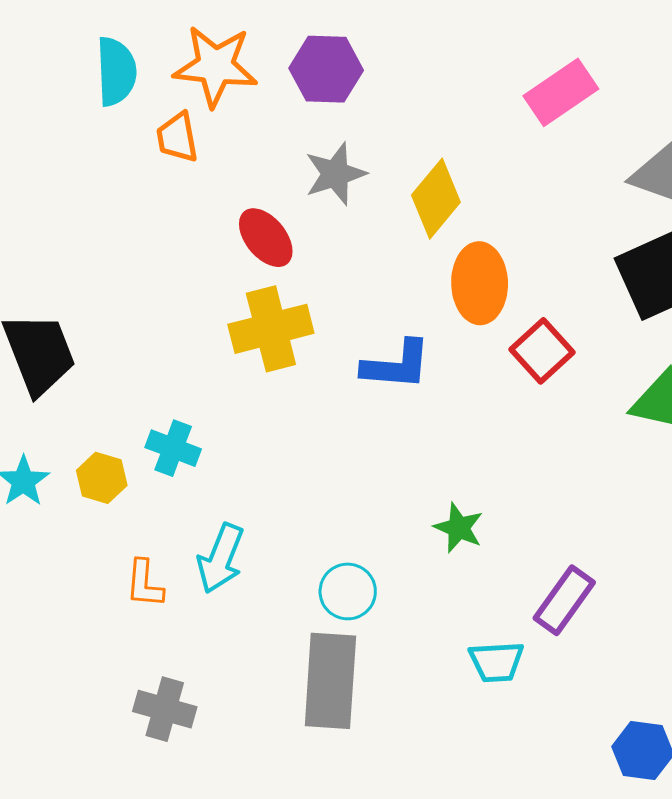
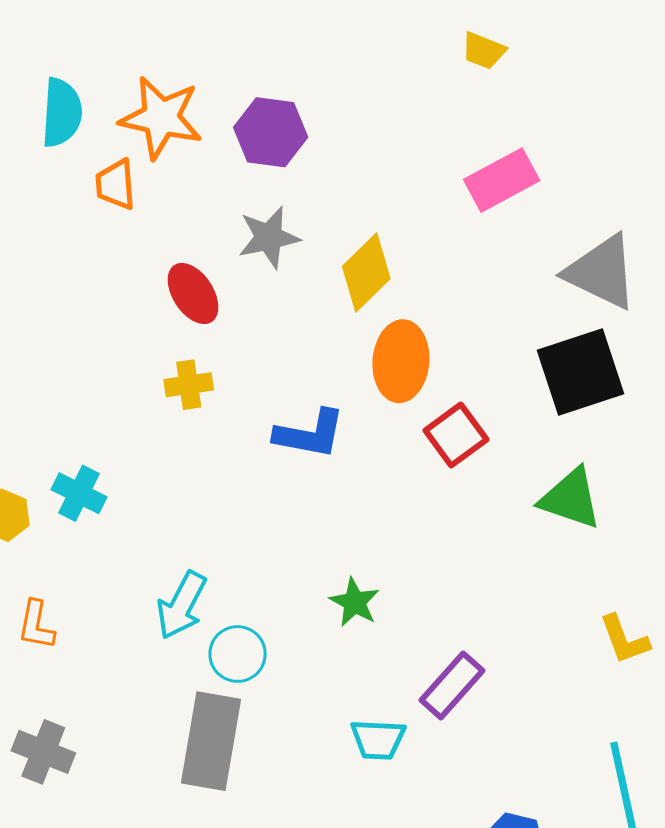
yellow cross: (271, 329) -> (189, 385), size x0.6
cyan arrow: (221, 558) -> (182, 605), moved

